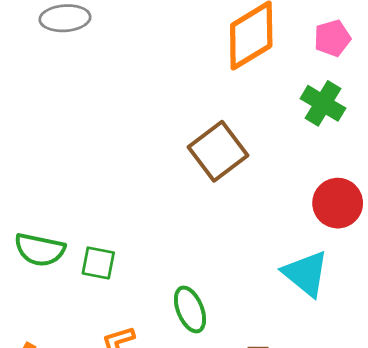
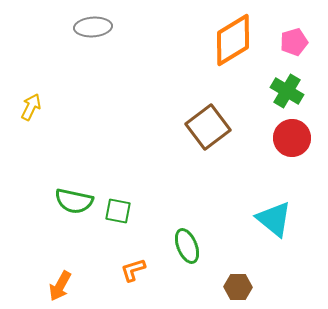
red circle: (338, 203) -> (292, 138), moved

